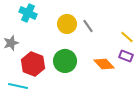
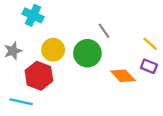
yellow circle: (67, 24) -> (53, 50), moved
green circle: (65, 61) -> (87, 53), moved

